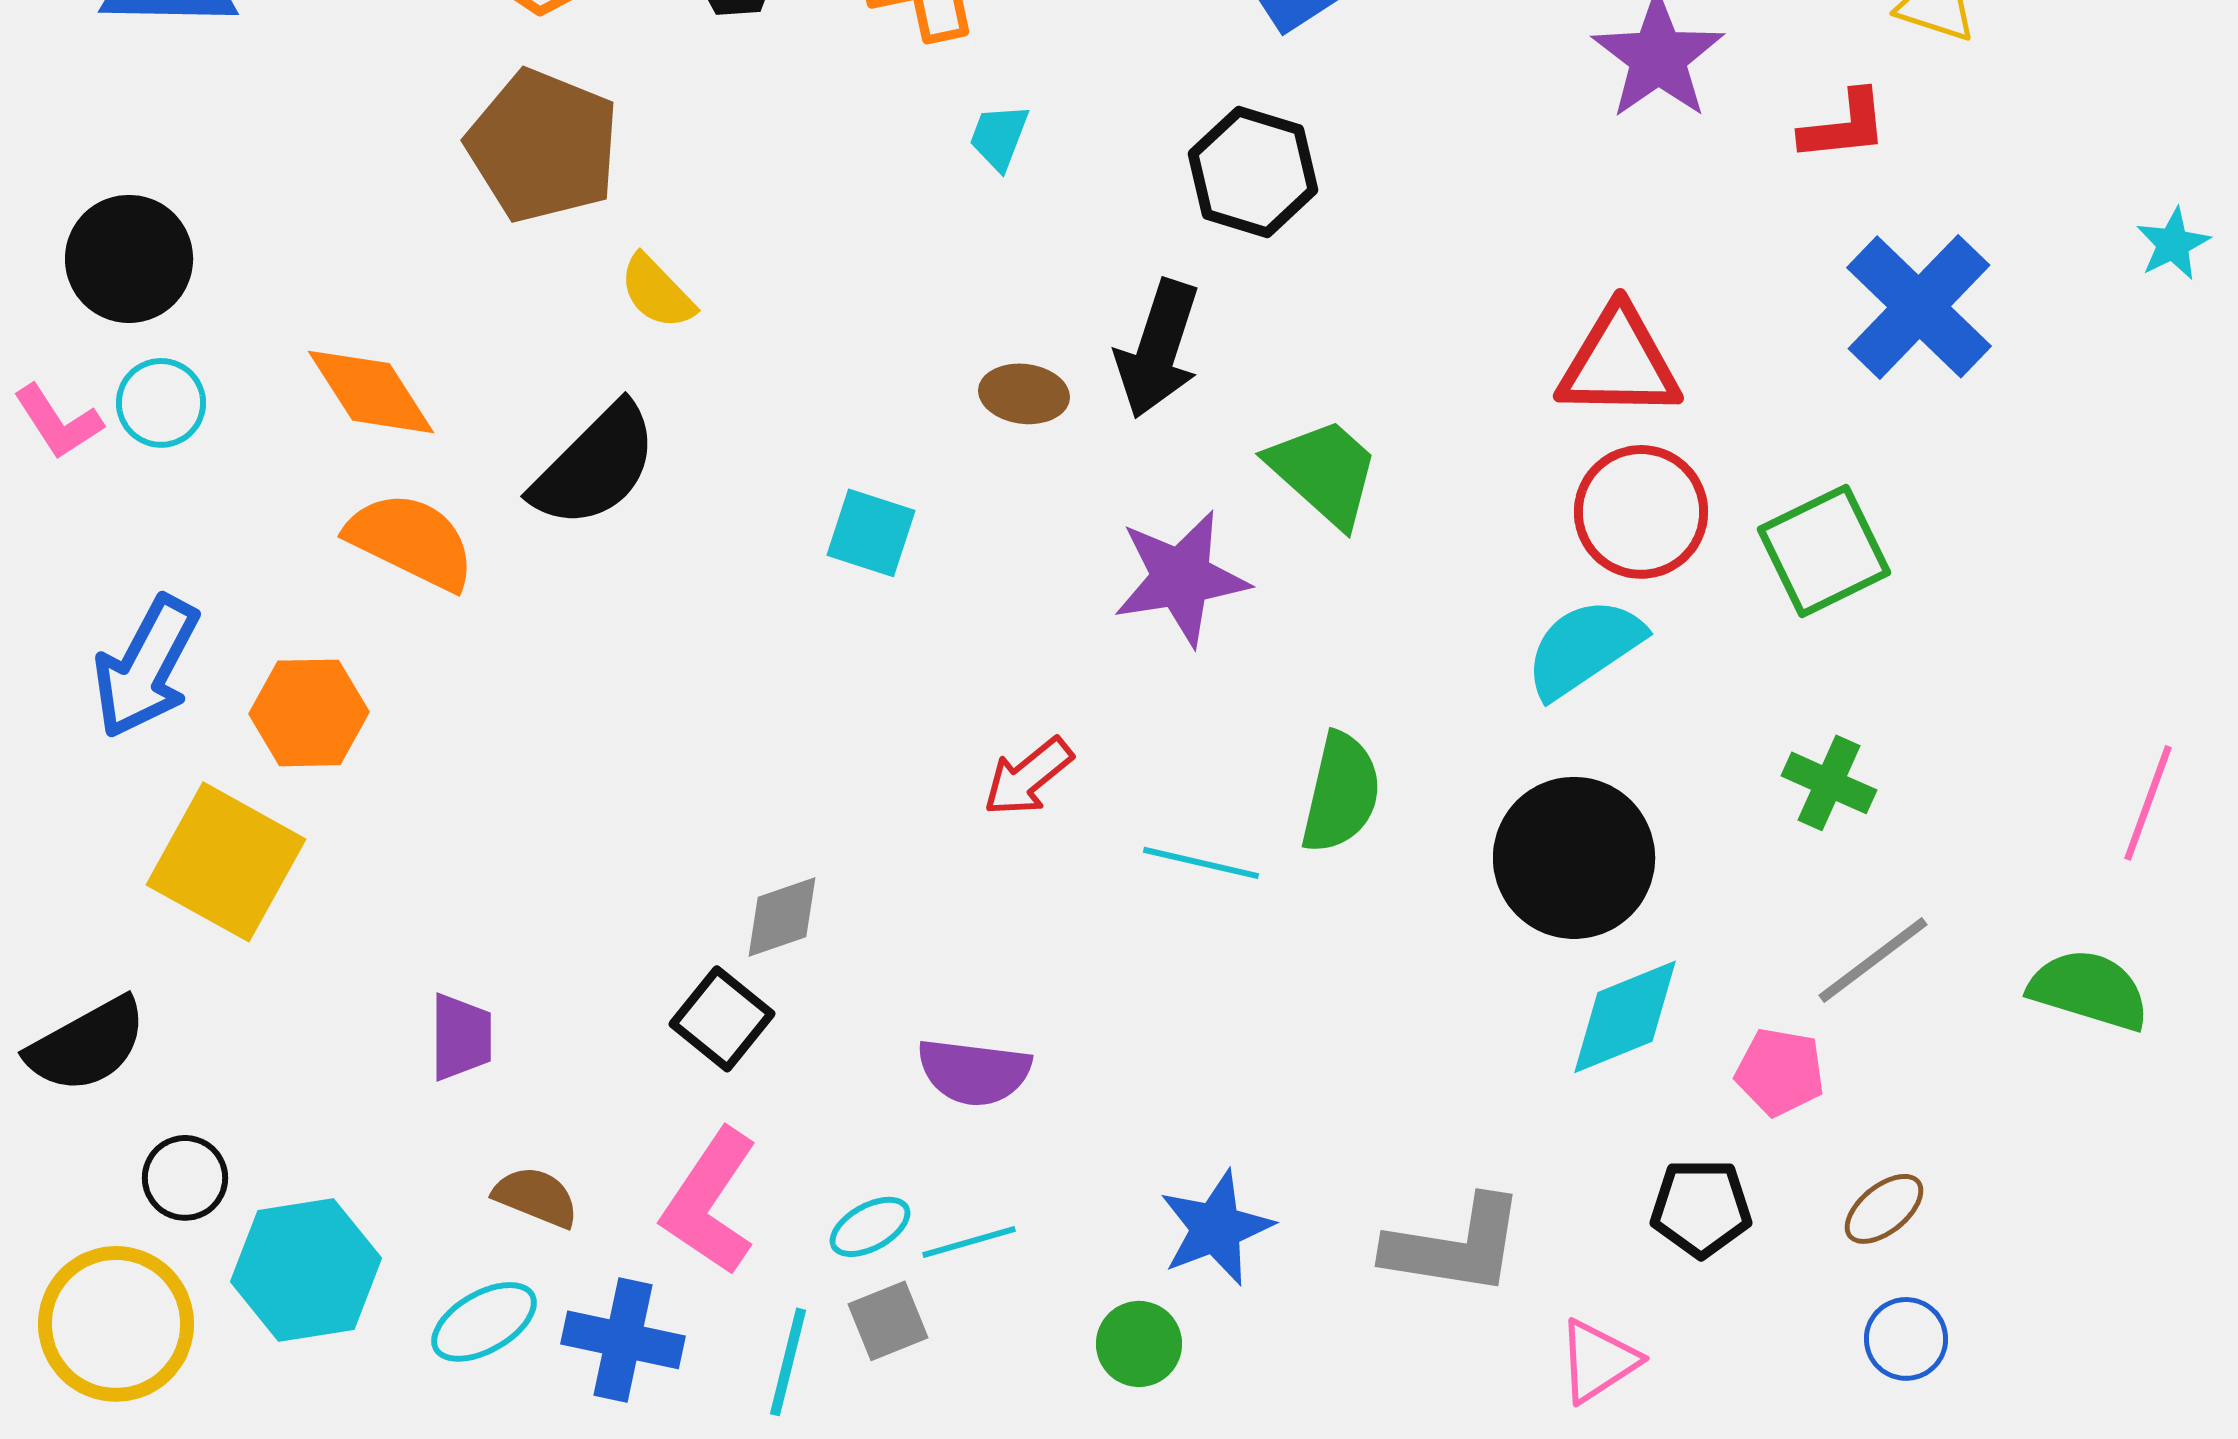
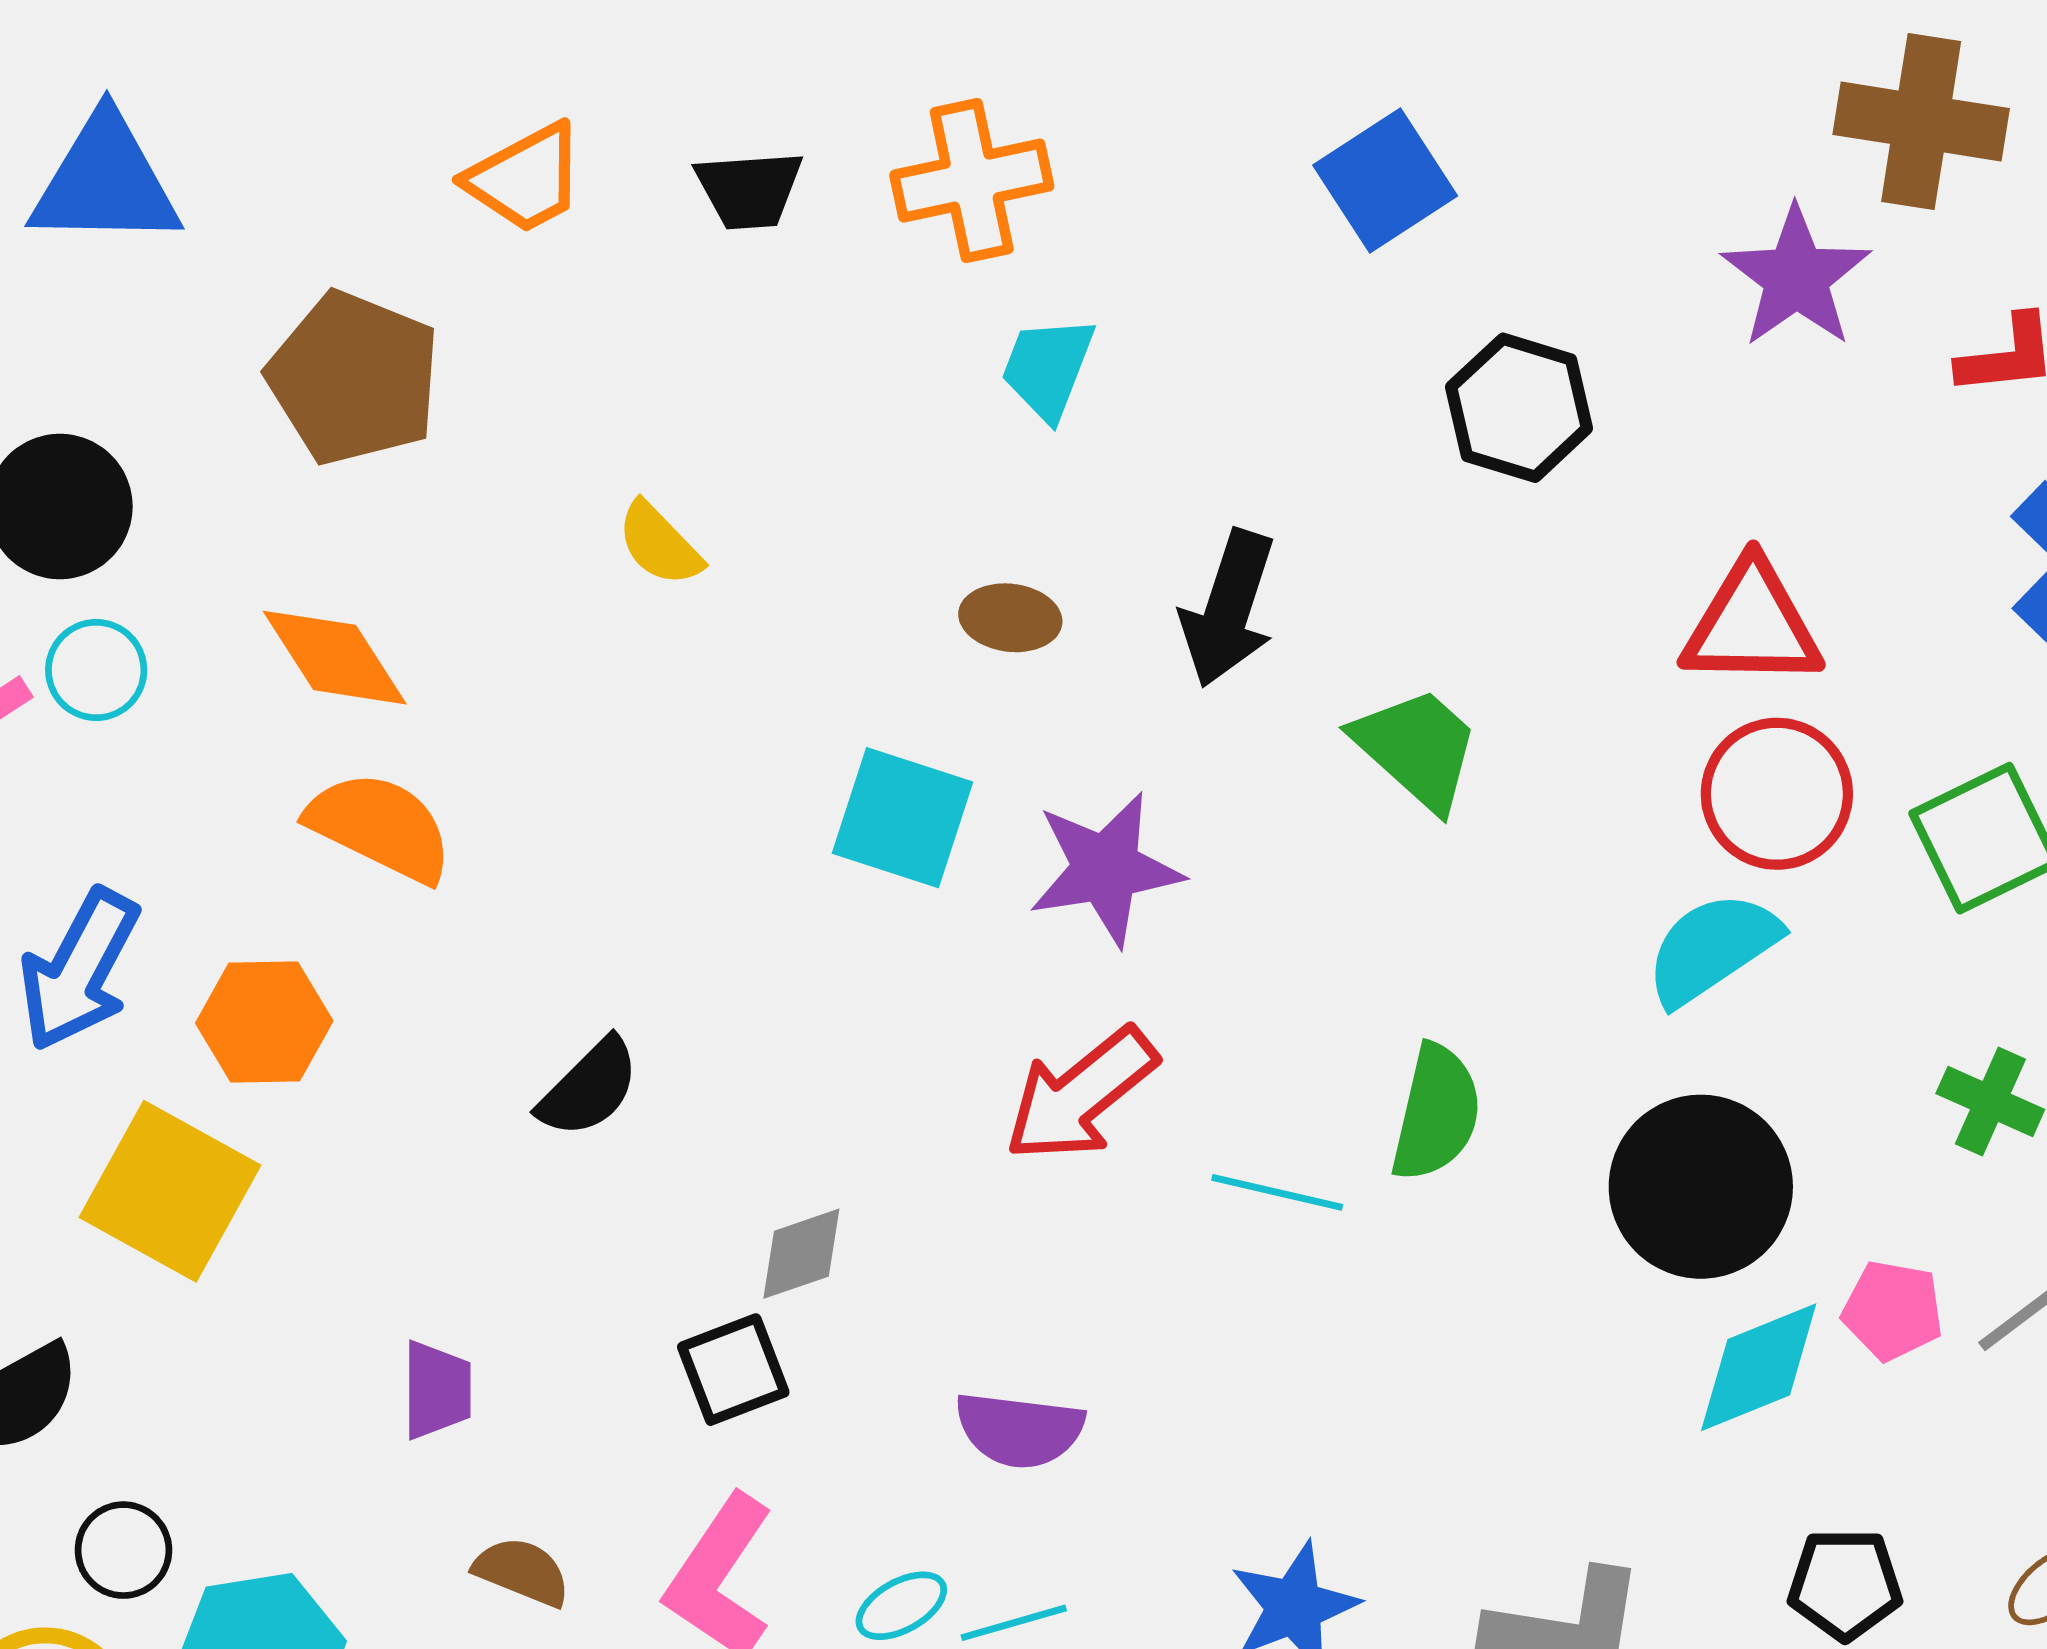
cyan trapezoid: (999, 137) -> (1048, 368), size x1.4
brown pentagon: (543, 146) -> (354, 378), moved
black hexagon: (1253, 172) -> (1519, 408), moved
brown ellipse: (1024, 394) -> (1010, 618), moved
black semicircle: (595, 466) -> (589, 1088), moved, size x0.7
cyan square: (871, 533) -> (902, 818), size x1.4
purple star: (1181, 578) -> (1106, 869), moved
red arrow: (1028, 777) -> (1081, 1095), size x1.5
black square: (722, 1019) -> (733, 1370), turned 30
pink pentagon: (1780, 1072) -> (1893, 1310), moved

